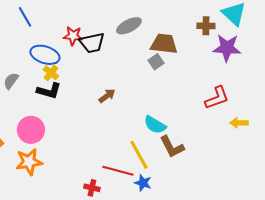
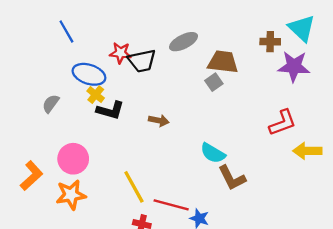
black L-shape: (49, 91) -> (110, 110), moved
brown arrow: (107, 96) -> (159, 120), turned 48
yellow arrow: (239, 123) -> (307, 151), size x1.4
yellow line: (139, 155) -> (134, 187), moved

